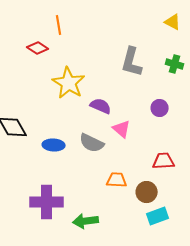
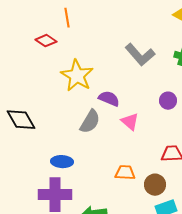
gray L-shape: (132, 62) -> (140, 55), turned -56
gray semicircle: (92, 143) -> (90, 122), moved, turned -85
blue ellipse: (54, 145) -> (62, 162), moved

